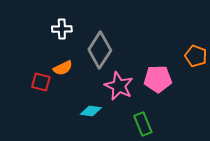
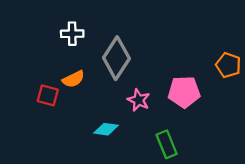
pink star: (119, 86) -> (139, 100), size x0.7

